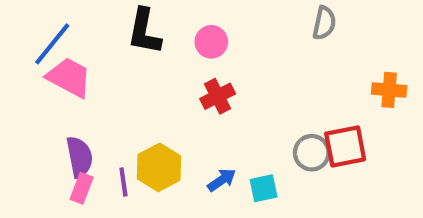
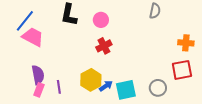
red square: (345, 146) -> (182, 70), moved
gray circle: (312, 153) -> (158, 88), moved
yellow hexagon: (159, 167) -> (91, 80), moved
cyan square: (264, 188) -> (126, 90), size x1.5

